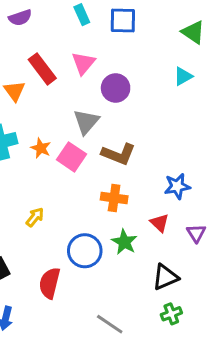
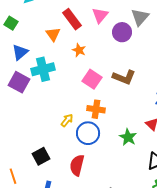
gray triangle: (86, 122) -> (140, 17), moved
orange star: (41, 148) -> (79, 50), moved
orange cross: (114, 198) -> (96, 109), moved
blue circle: (85, 251) -> (88, 133), moved

